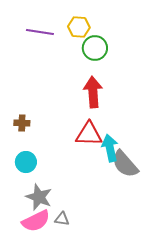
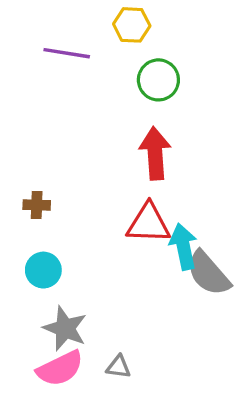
yellow hexagon: (79, 27) -> (132, 25), moved
gray triangle: (62, 219) -> (118, 367), moved

